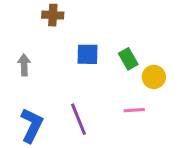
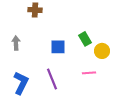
blue square: (87, 54) -> (58, 47), moved

